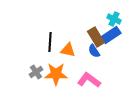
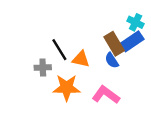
black line: (50, 42) -> (59, 50), turned -36
gray cross: (36, 72) -> (43, 68), moved, turned 32

